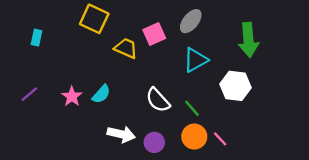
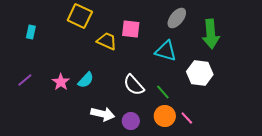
gray ellipse: (191, 21) -> (177, 18), moved
pink square: (154, 34) -> (131, 29), turned 30
cyan triangle: (195, 60) -> (166, 51), turned 45

